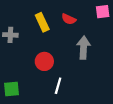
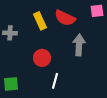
red semicircle: (69, 19) -> (65, 18), size x1.5

